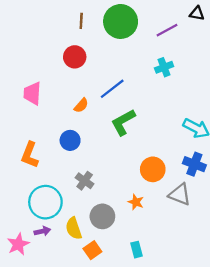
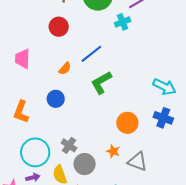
cyan cross: (164, 67) -> (123, 22), moved
gray cross: (85, 181) -> (69, 145), moved
gray triangle: (180, 194) -> (137, 162), moved

